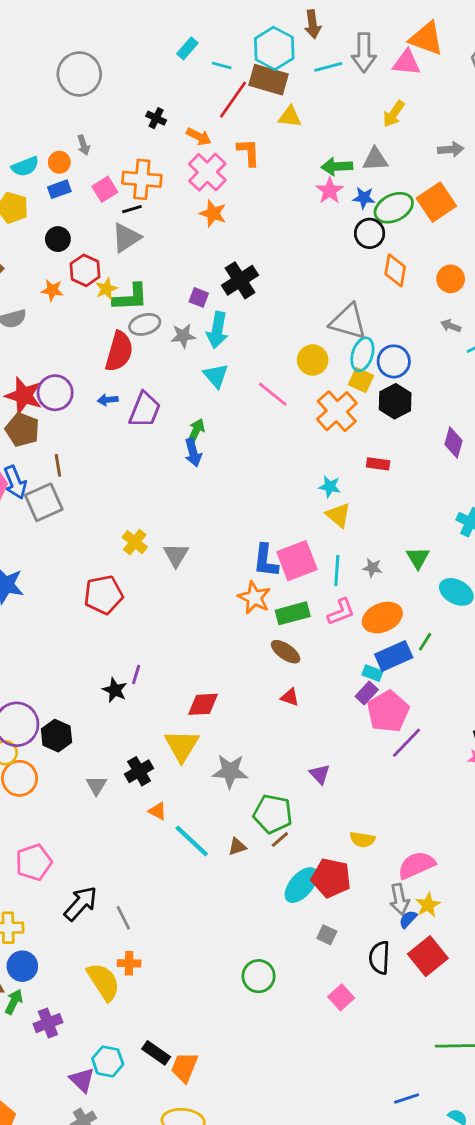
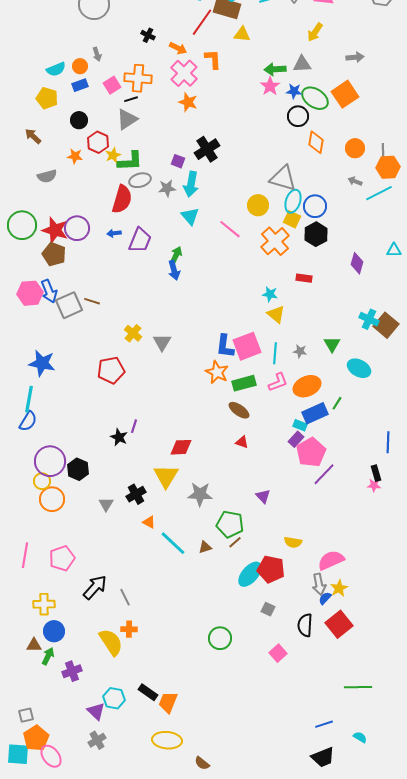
green ellipse: (394, 208) -> (315, 98), turned 60
brown line: (58, 465) -> (92, 301), moved, turned -63

